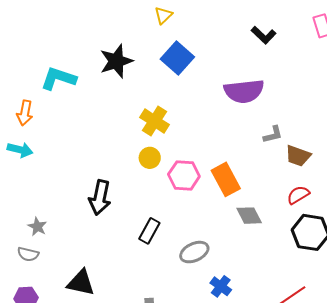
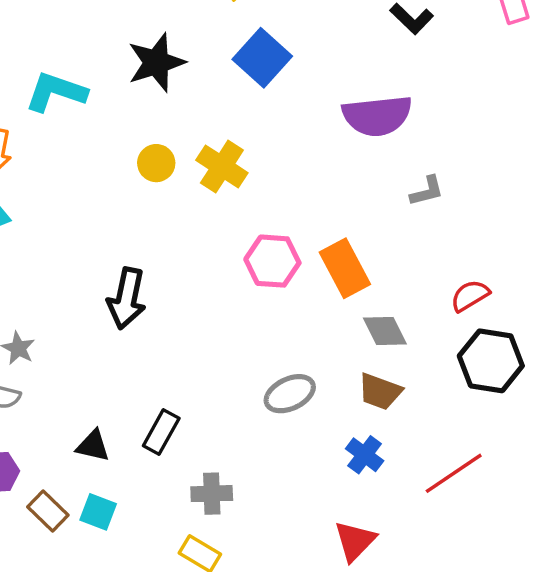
brown trapezoid: (298, 156) -> (380, 391), moved
yellow circle: (150, 158) -> (156, 163), moved
black rectangle: (149, 231) -> (161, 432), moved
black triangle: (81, 283) -> (93, 446), size x0.7
blue cross: (221, 286) -> (365, 455), moved

